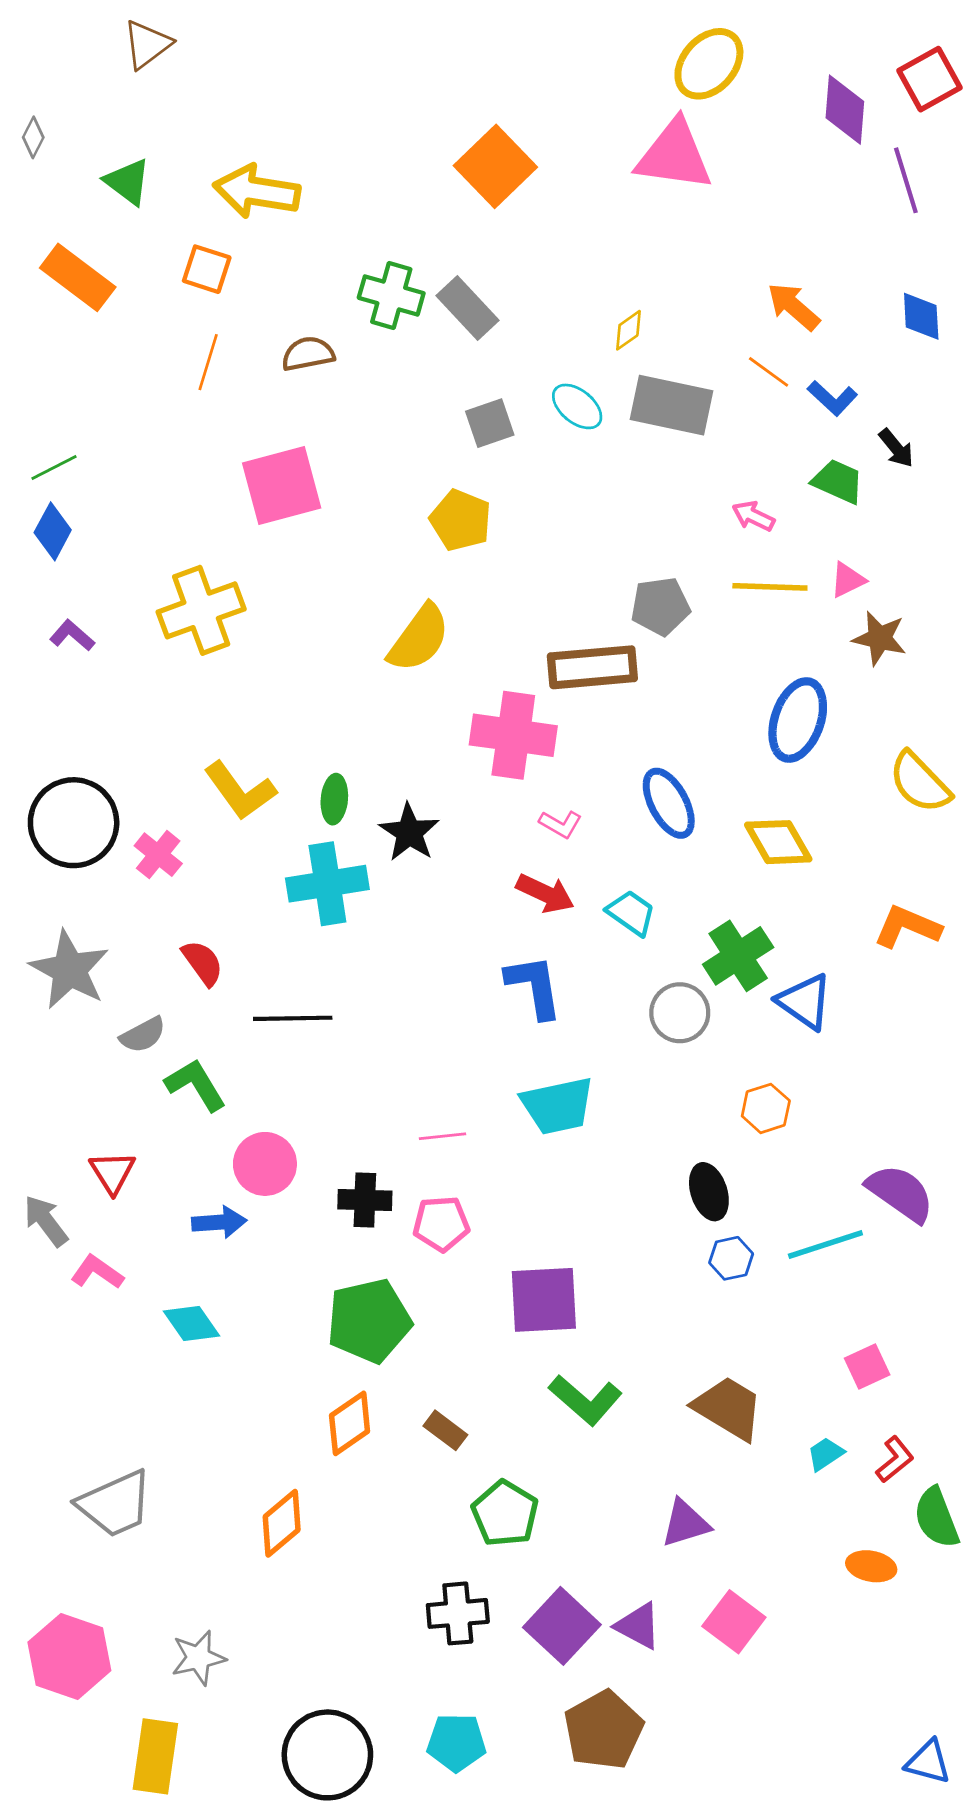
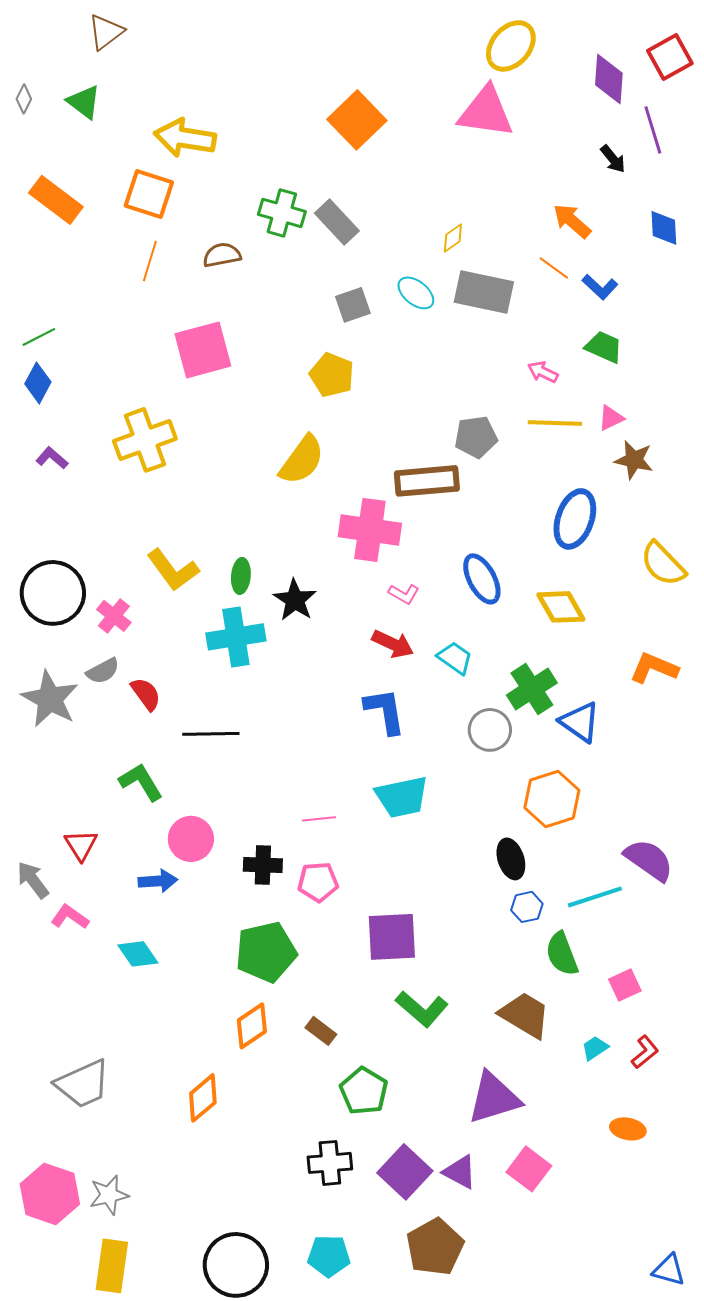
green triangle: (128, 182) -> (84, 102), moved
orange square: (207, 269) -> (149, 194), size x1.4
black arrow: (896, 448) -> (613, 159), moved
gray semicircle: (143, 1035) -> (103, 671), moved
orange hexagon: (766, 1108) -> (552, 799), size x1.6
green semicircle: (936, 1518) -> (562, 954), moved
purple triangle: (685, 1523) -> (494, 1098), size x1.5
gray star: (198, 1658) -> (109, 1195), moved

